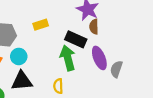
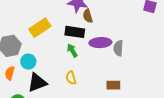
yellow rectangle: (41, 25) -> (40, 28), size x1.5
green arrow: (68, 58) -> (72, 50), size x0.6
purple ellipse: (99, 58) -> (100, 43), turned -55

